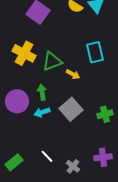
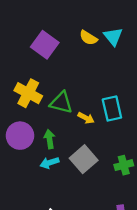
cyan rectangle: (95, 52) -> (112, 108), moved
green triangle: (52, 61) -> (61, 103), turned 35
purple circle: (17, 101) -> (20, 136), moved

